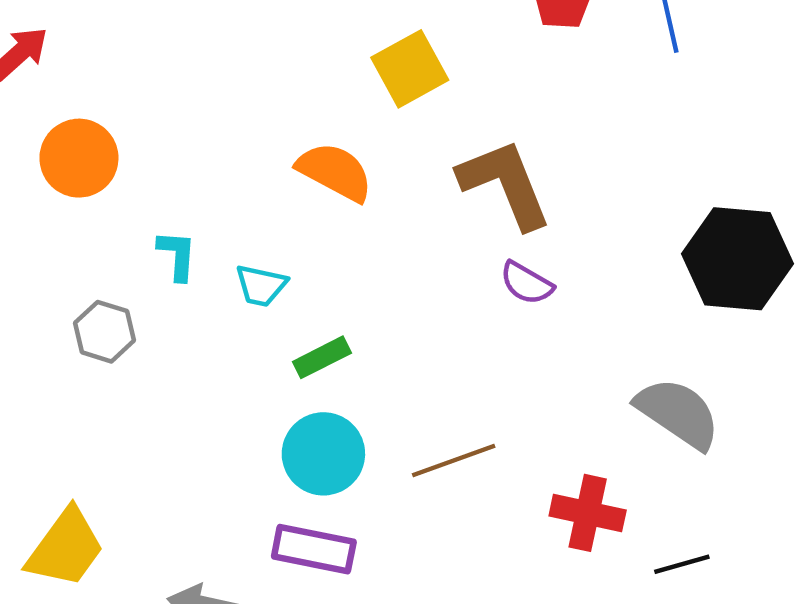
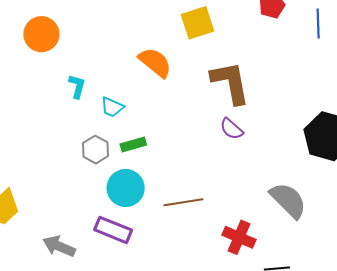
gray hexagon: (105, 332) -> (96, 150), moved

